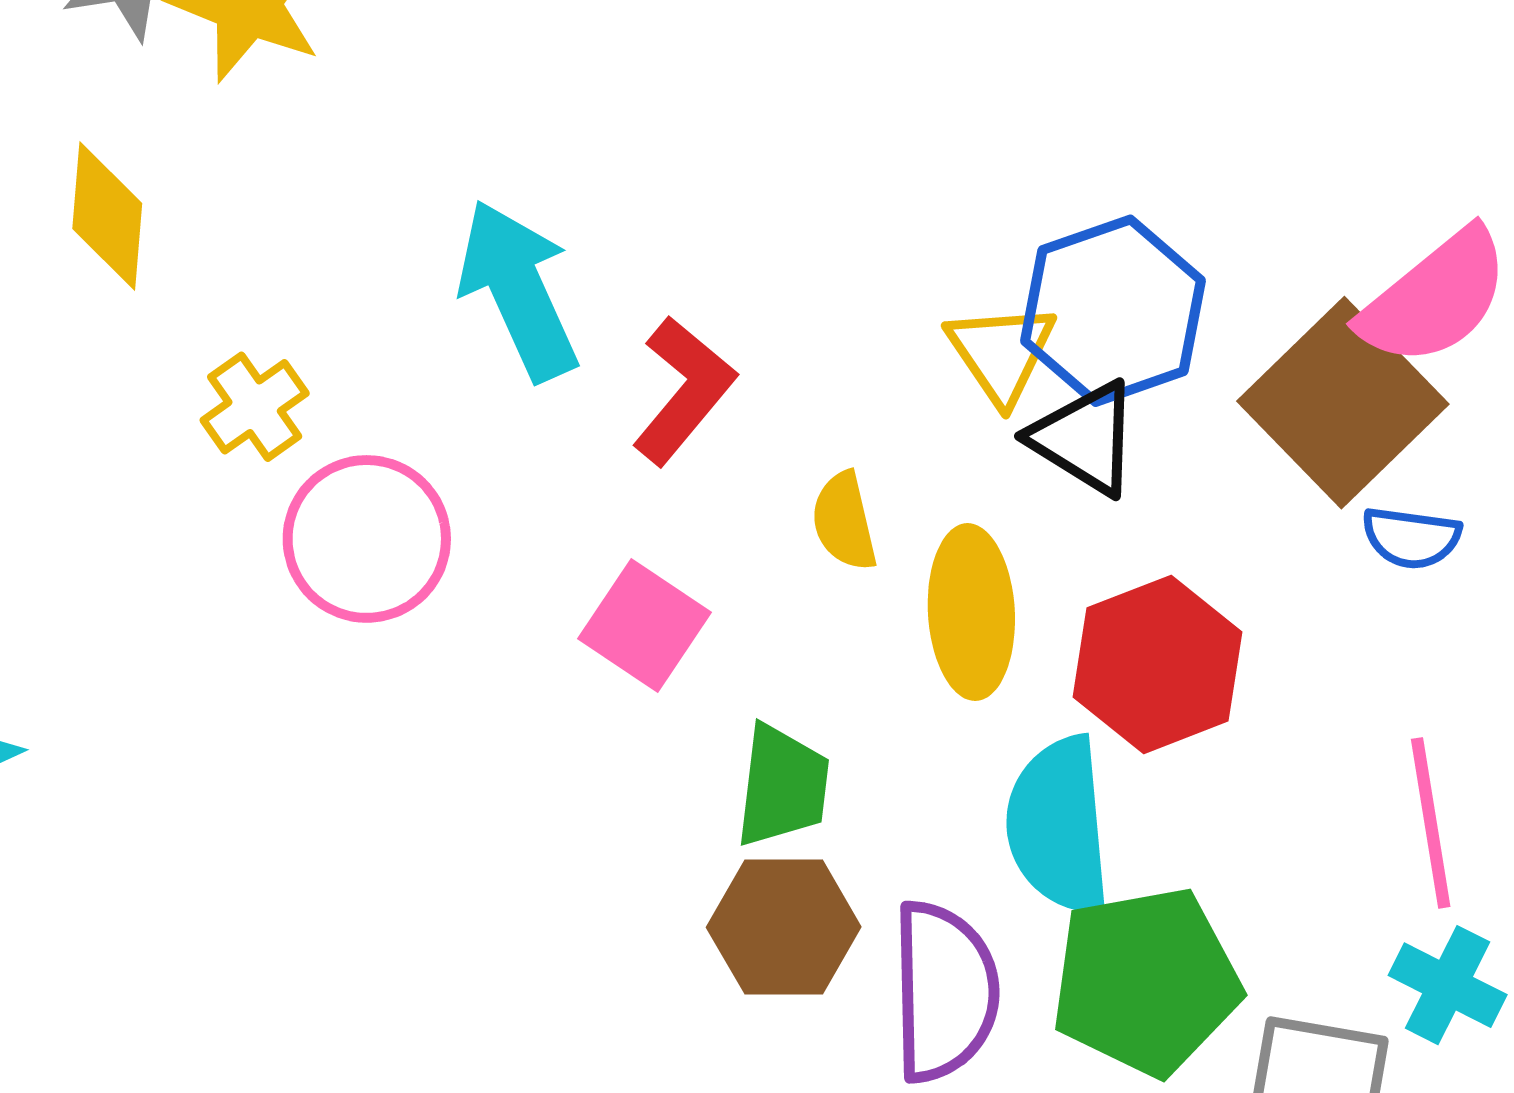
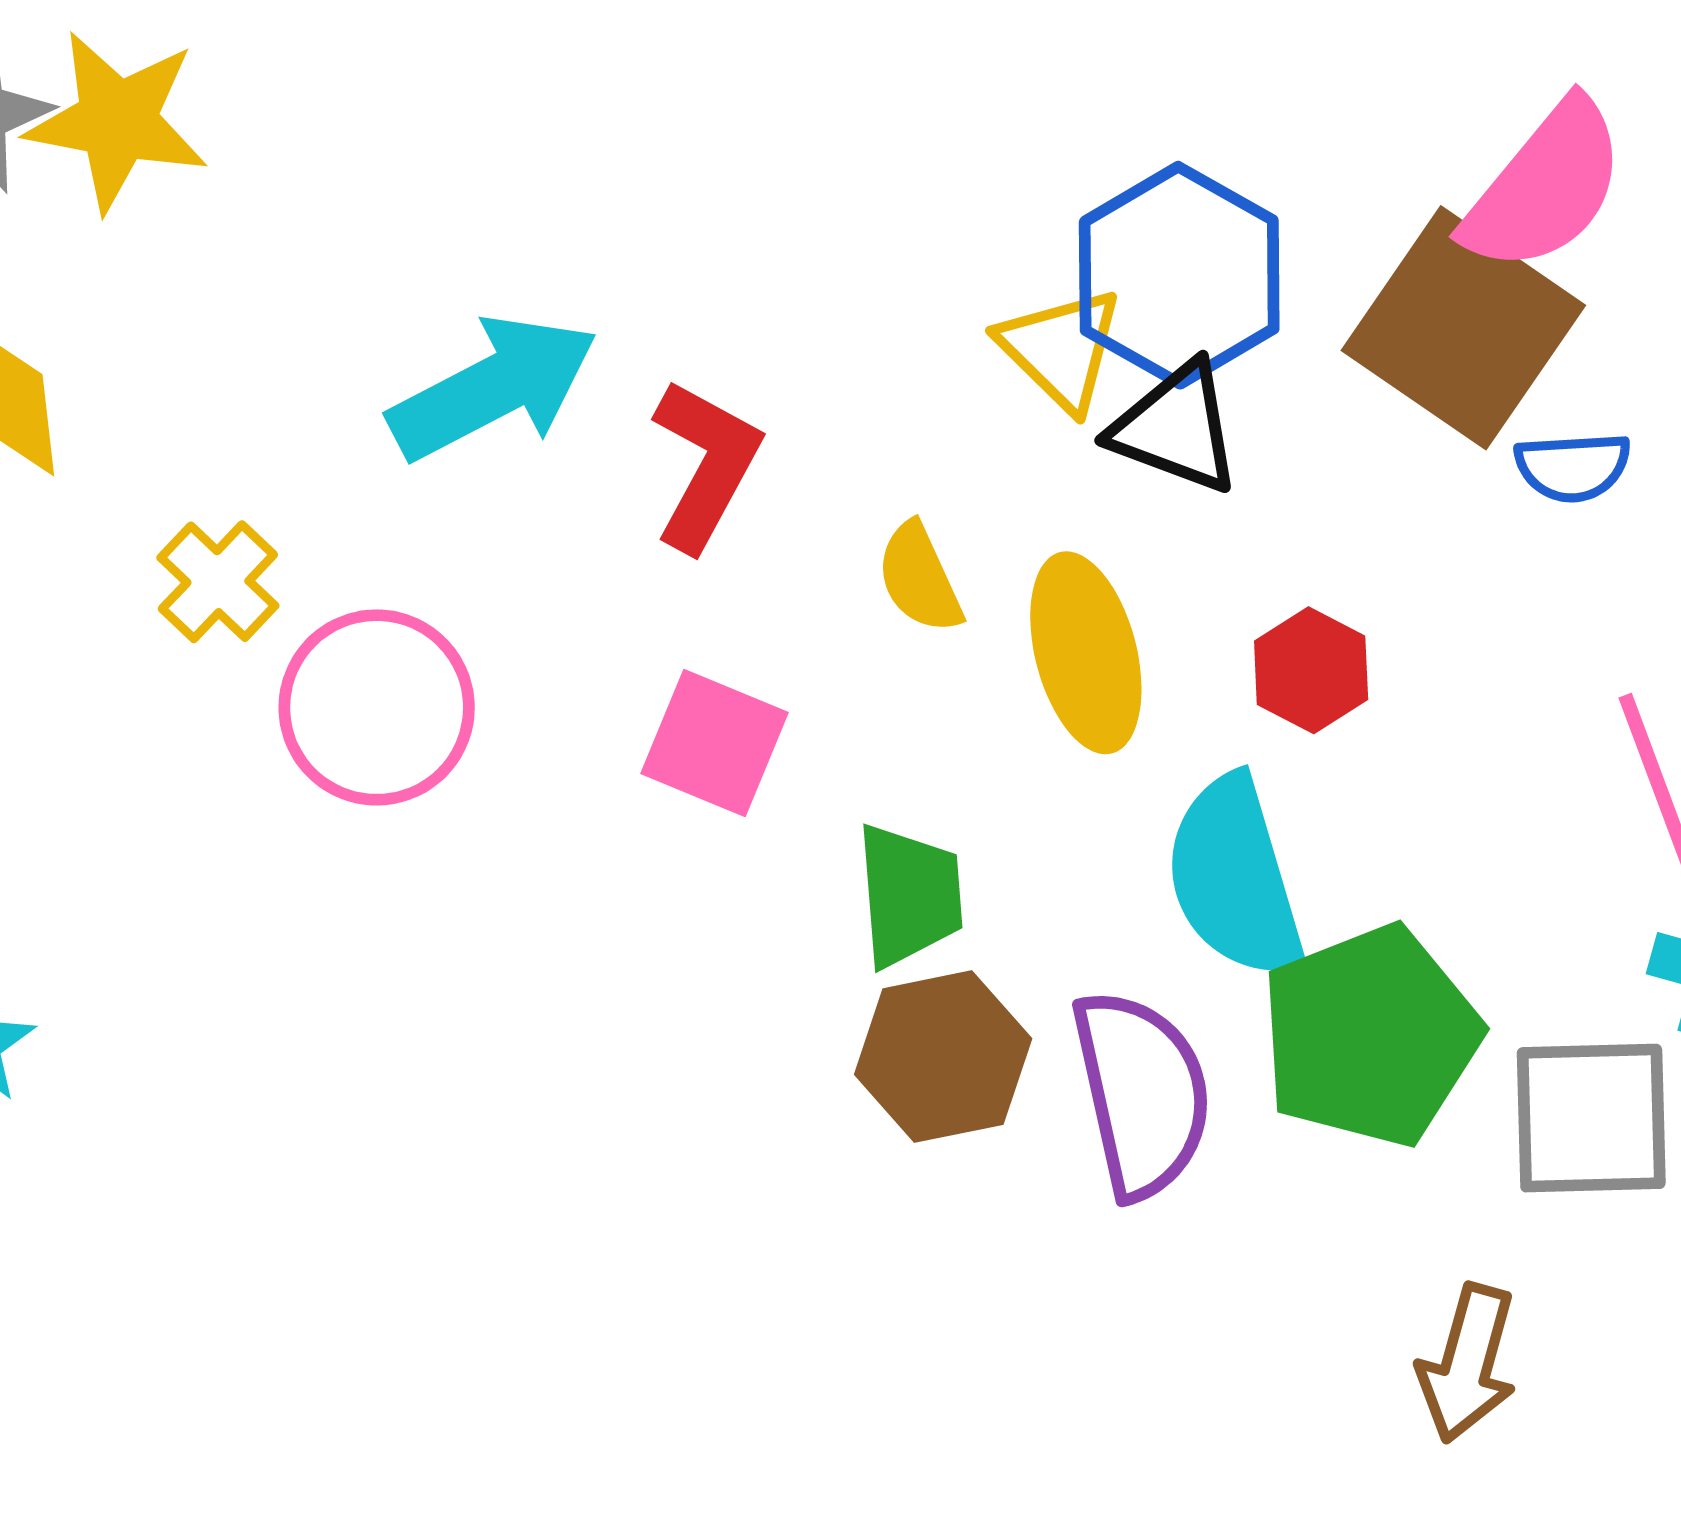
cyan arrow: (518, 290) -> (493, 388), turned 98
red hexagon: (1157, 664) -> (1311, 670), size x0.6

